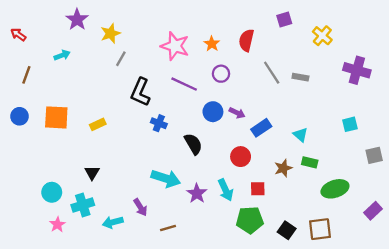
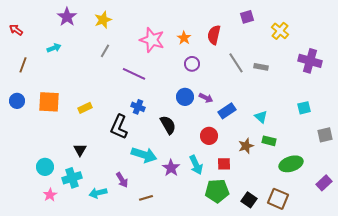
yellow star: (110, 33) -> (103, 20), moved
purple line: (184, 84) -> (134, 74), moved
black L-shape: (140, 92) -> (119, 127), moved
brown square: (320, 229) -> (278, 199), turned 30

